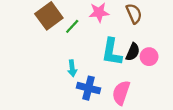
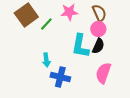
pink circle: (149, 57) -> (98, 29), moved
pink semicircle: (121, 93) -> (103, 73), moved

